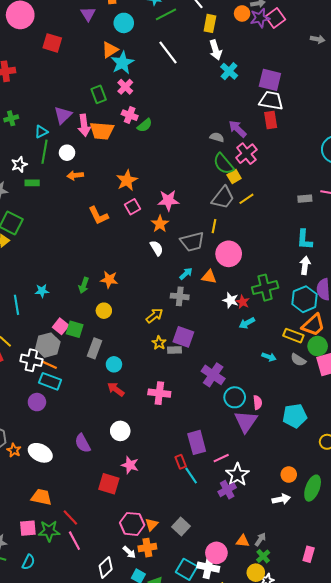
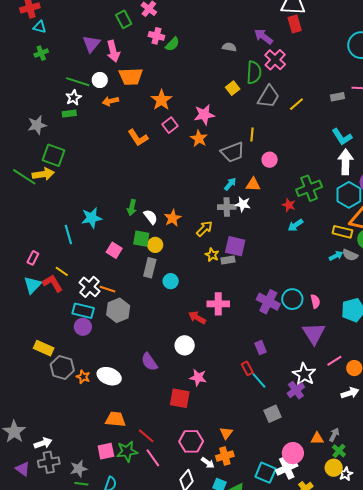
orange trapezoid: (102, 131) -> (131, 76), moved
cyan triangle: (41, 132) -> (40, 27), moved, turned 48
gray semicircle: (217, 137) -> (229, 47), moved
green line: (45, 152) -> (78, 82), turned -75
green semicircle: (224, 164) -> (254, 72), turned -130
white star: (19, 165) -> (73, 98), moved
yellow square: (234, 177) -> (233, 88), moved
gray trapezoid: (223, 198) -> (269, 97), moved
yellow line: (246, 199) -> (296, 104), moved
cyan L-shape: (304, 240) -> (342, 137), turned -30
white semicircle: (157, 248) -> (151, 217), moved
pink circle: (229, 254) -> (270, 160), size x0.6
white arrow: (305, 265) -> (345, 162), size x1.4
orange star: (109, 280) -> (173, 218), moved, turned -30
cyan star: (42, 291) -> (92, 218), size x1.5
white star: (230, 300) -> (243, 204), moved
yellow circle: (104, 311) -> (155, 245), moved
green square: (75, 329) -> (141, 239), moved
gray hexagon: (48, 345) -> (118, 310), moved
cyan arrow: (269, 357) -> (336, 256), moved, turned -40
white cross: (31, 360) -> (90, 287), turned 35
purple cross: (213, 375) -> (268, 302), moved
cyan rectangle: (50, 381) -> (83, 311), moved
red arrow: (116, 389) -> (197, 318), moved
purple circle: (37, 402) -> (83, 327), moved
purple triangle: (246, 421) -> (314, 333), moved
purple rectangle: (197, 442) -> (261, 348), size x0.6
pink line: (221, 458) -> (334, 361), moved
pink hexagon: (132, 524) -> (191, 441), moved
gray square: (181, 526) -> (273, 414), moved, turned 30
white cross: (208, 567) -> (287, 468), turned -30

